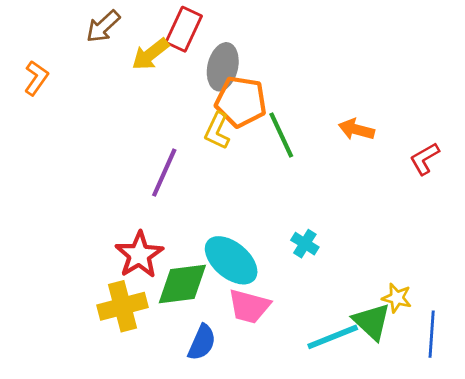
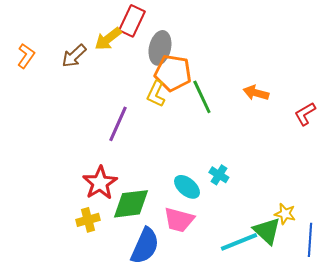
brown arrow: (103, 26) -> (74, 56), moved
cyan ellipse: (231, 260) -> (187, 187), moved, size x0.7
yellow cross: (123, 306) -> (88, 220), size x0.7
blue semicircle: (202, 342) -> (145, 246), size x1.4

